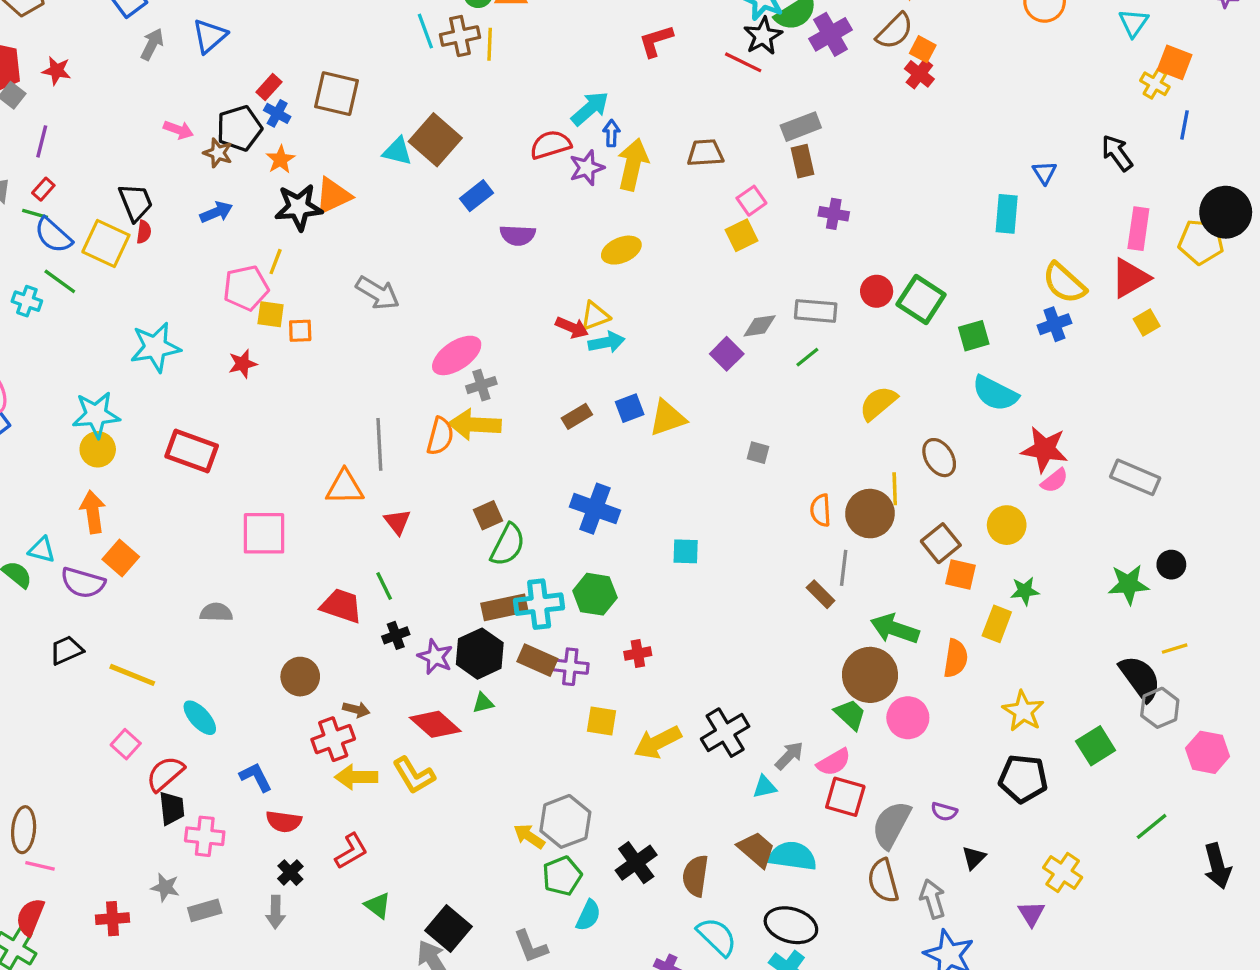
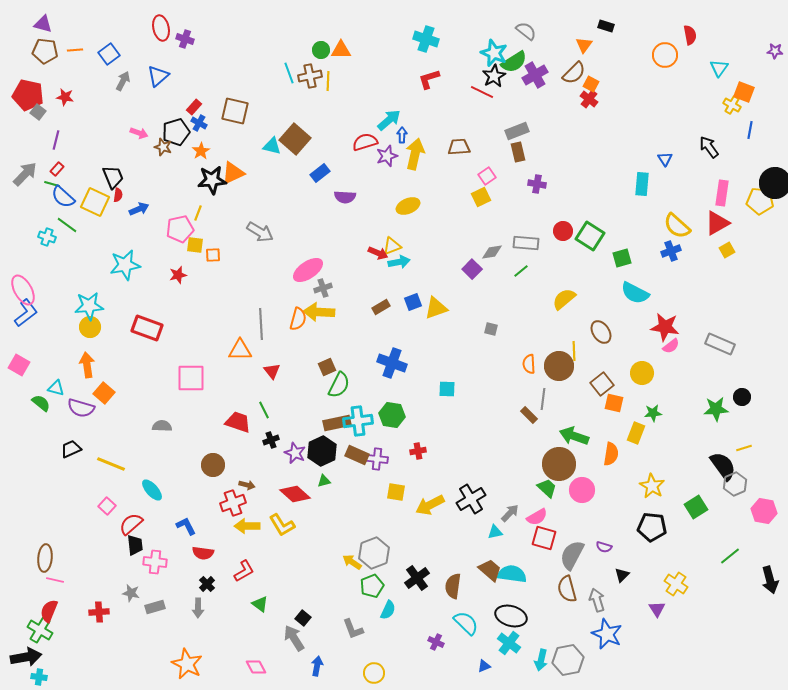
blue arrow: (216, 212) -> (139, 209), moved
black square: (448, 929) -> (303, 618), size x0.6

